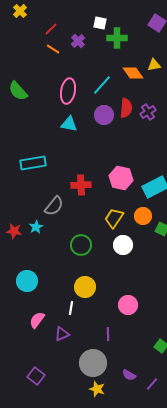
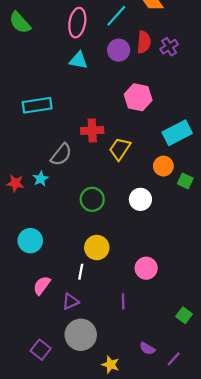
pink hexagon: (121, 178) -> (138, 97), moved
yellow trapezoid: (114, 218) -> (120, 149), moved
gray circle: (93, 363) -> (81, 335), moved

